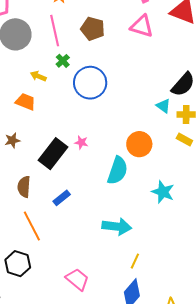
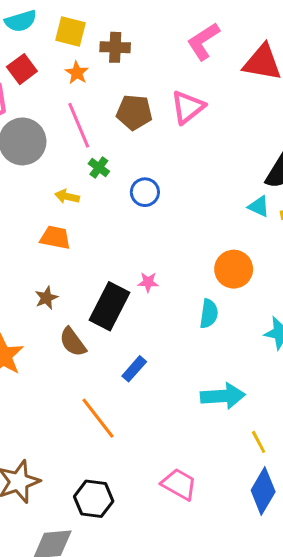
pink triangle: (142, 26) -> (188, 107), moved, turned -45
blue circle: (90, 83) -> (145, 192), size x0.6
cyan semicircle: (117, 171) -> (209, 314), size x0.7
brown semicircle: (24, 187) -> (73, 342), moved, turned -30
yellow line: (135, 261) -> (259, 442), turned -42
black hexagon: (18, 264) -> (94, 499), moved

